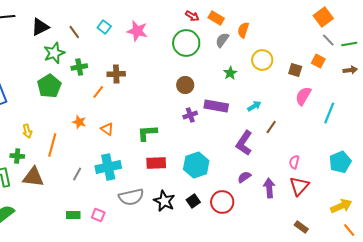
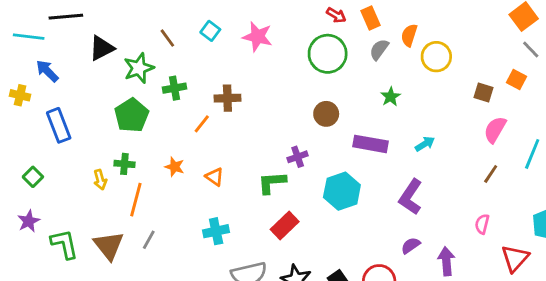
orange rectangle: (216, 18) -> (371, 18), turned 35
black triangle: (40, 27) -> (102, 48), moved
yellow circle: (262, 60) -> (436, 57), moved
purple cross: (190, 115) -> (298, 157), moved
brown line: (271, 127) -> (491, 174), moved
green cross: (17, 156) -> (124, 164), moved
red rectangle: (156, 163) -> (285, 225), turned -42
cyan hexagon: (196, 165) -> (342, 191), moved
cyan cross: (108, 167) -> (216, 231), size x0.7
gray line: (77, 174) -> (149, 240), moved
brown triangle: (33, 177) -> (109, 245), turned 45
red triangle: (299, 186) -> (515, 258), moved

